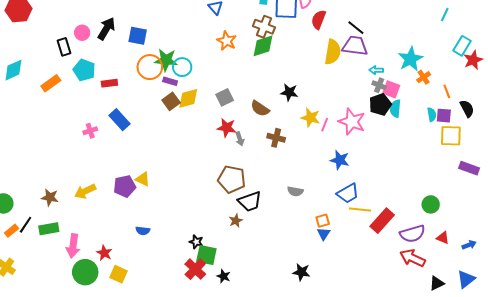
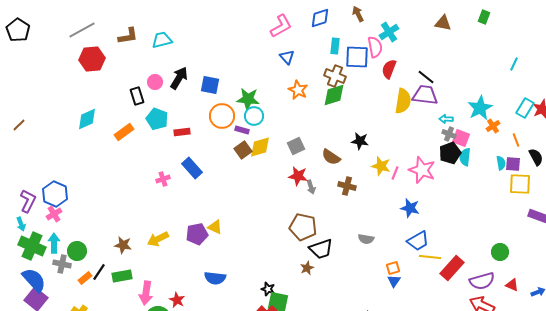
cyan rectangle: (462, 46) -> (525, 108), moved
green star: (166, 60) -> (248, 99), moved
blue semicircle: (143, 231) -> (215, 278), size x1.5

